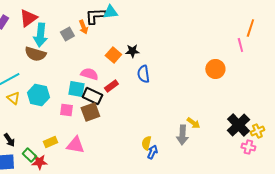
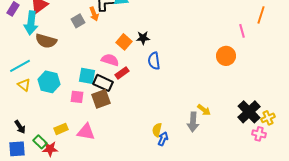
cyan arrow: (40, 35) -> (31, 23), moved
pink line: (240, 45) -> (242, 31), moved
pink semicircle: (89, 74) -> (110, 60), moved

